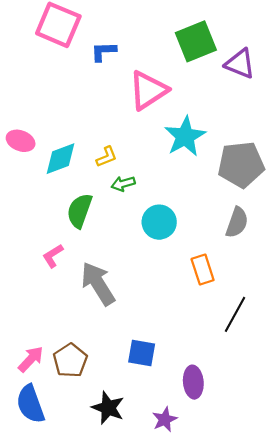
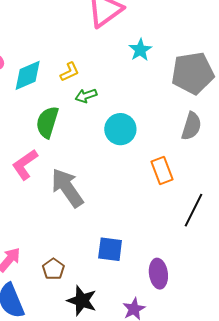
cyan star: (185, 136) -> (140, 50), size x0.6
pink L-shape: (53, 256) -> (25, 164), size x1.4
brown pentagon: (70, 360) -> (53, 269), moved, size x0.7

